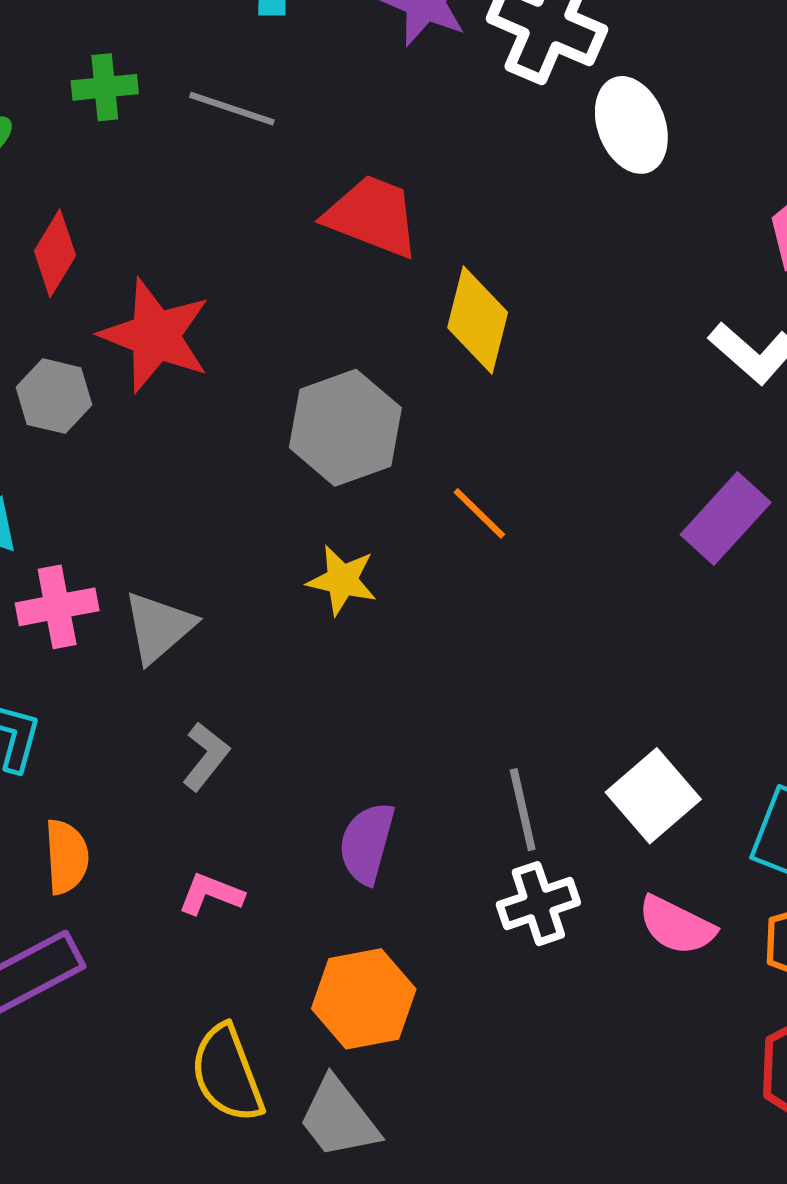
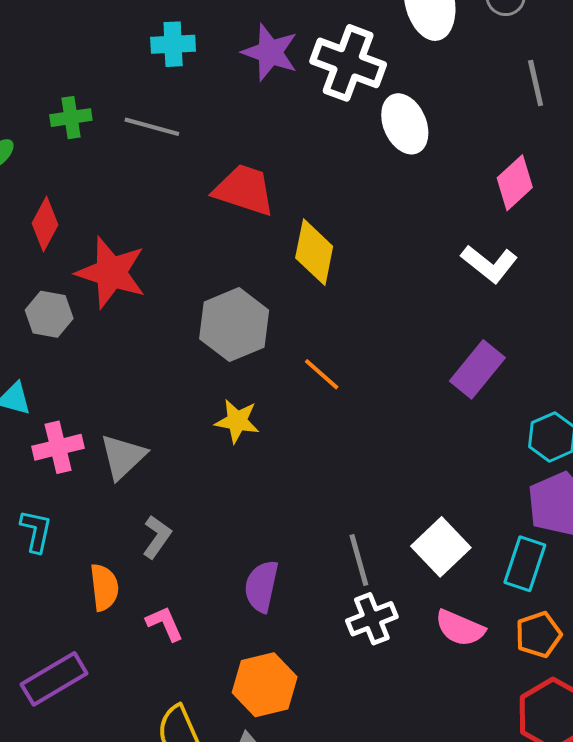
orange semicircle: (67, 857) -> (104, 587), moved
pink L-shape: (211, 894) -> (165, 624), turned 48

